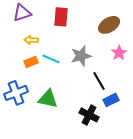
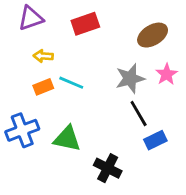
red rectangle: (61, 17) -> (85, 24), turned 66
gray star: (81, 56) -> (130, 78), moved
black cross: (89, 115) -> (108, 168), moved

